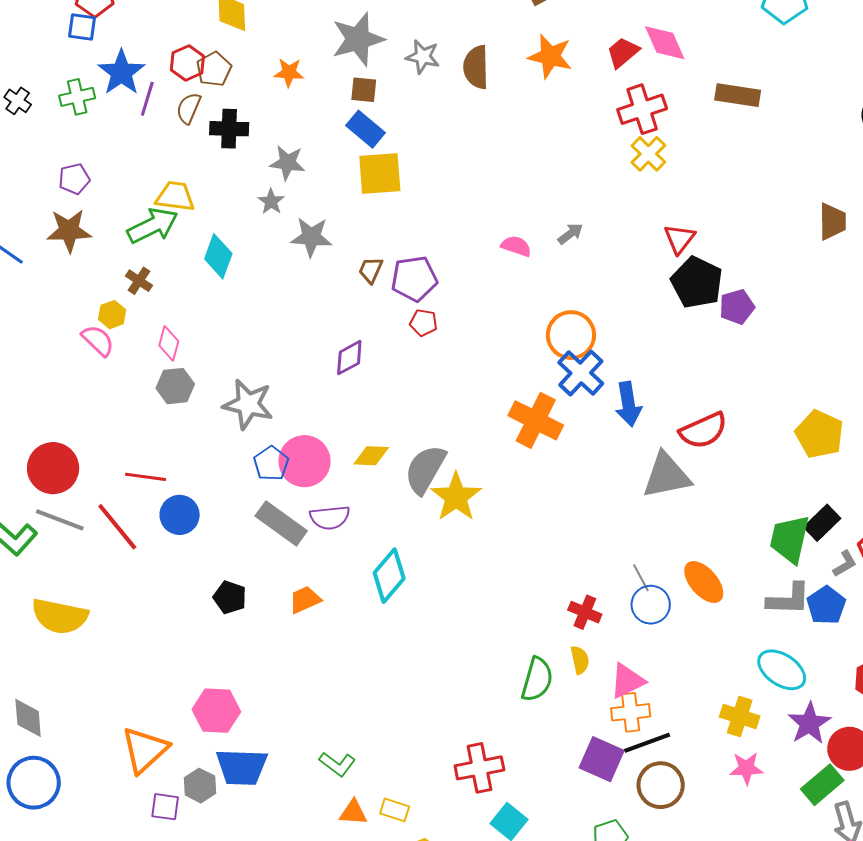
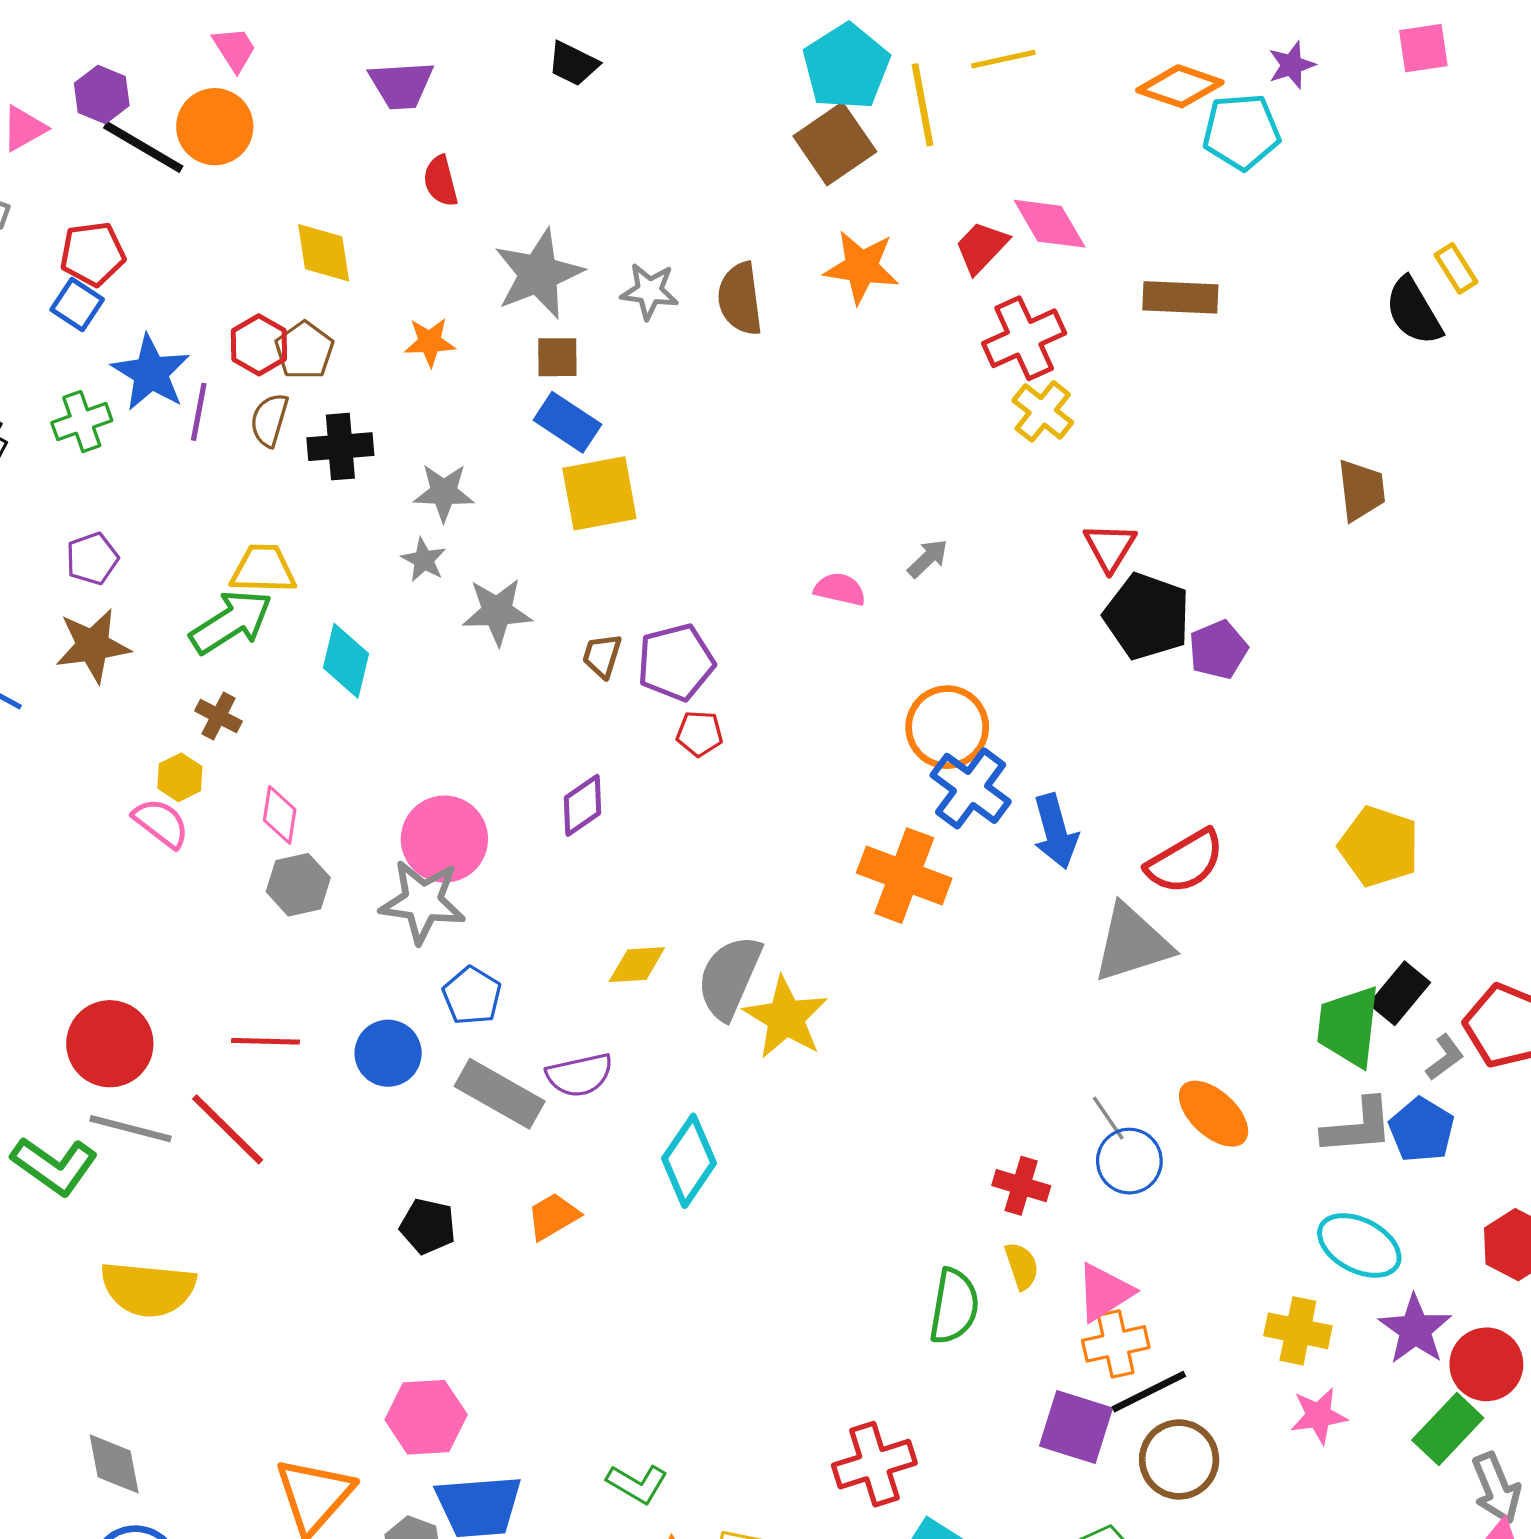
blue square: (82, 27) -> (77, 304), turned 32
pink circle: (304, 461) -> (444, 839), moved
blue circle: (180, 515) -> (388, 1053), moved

